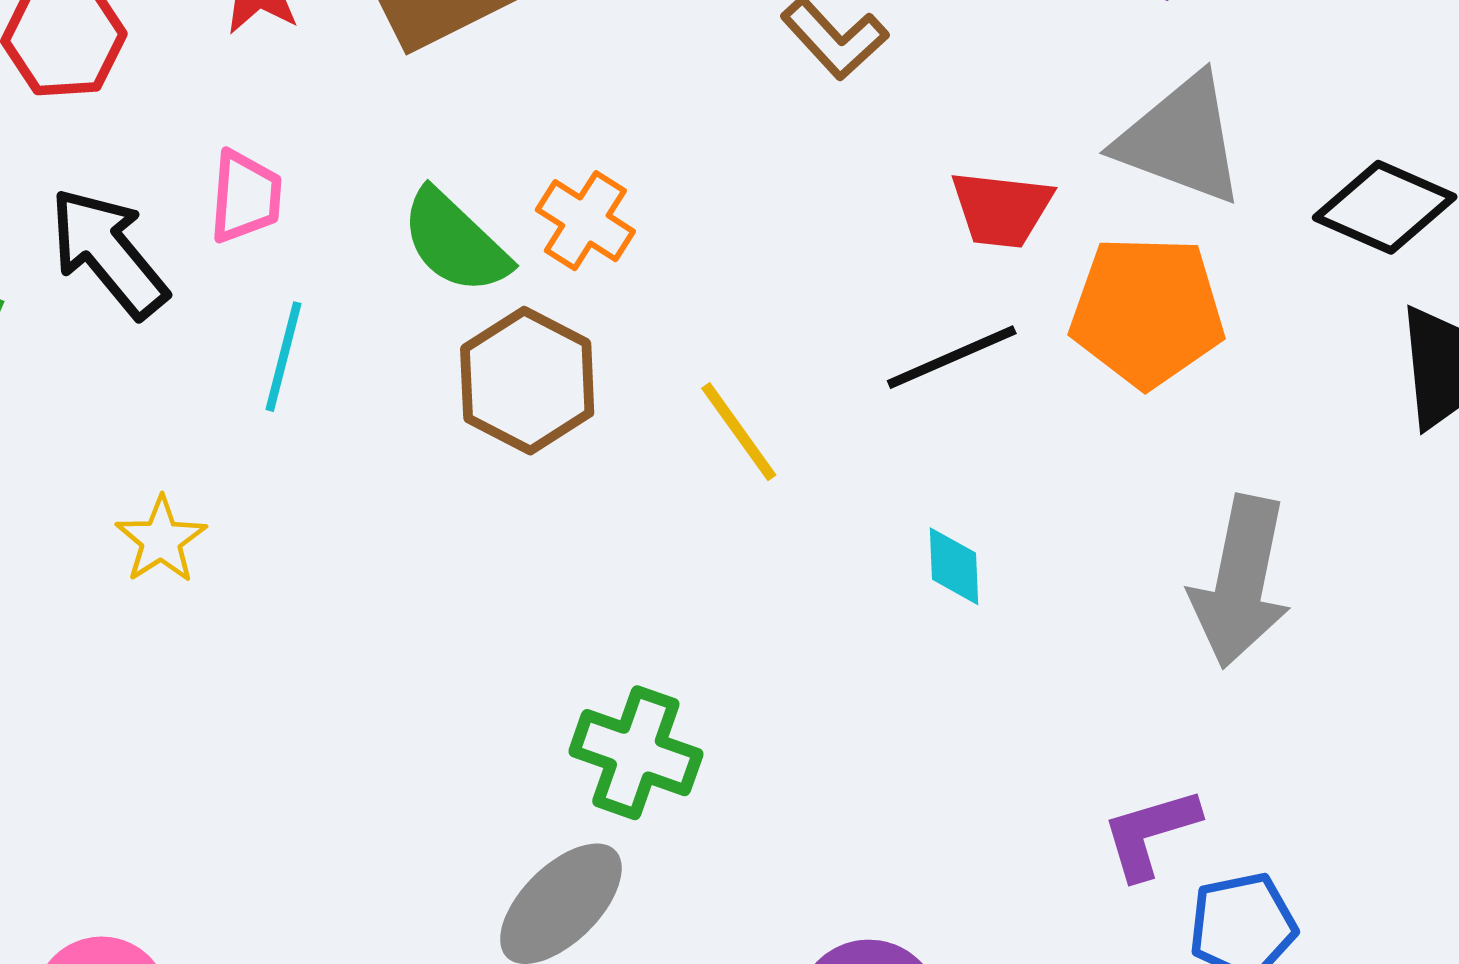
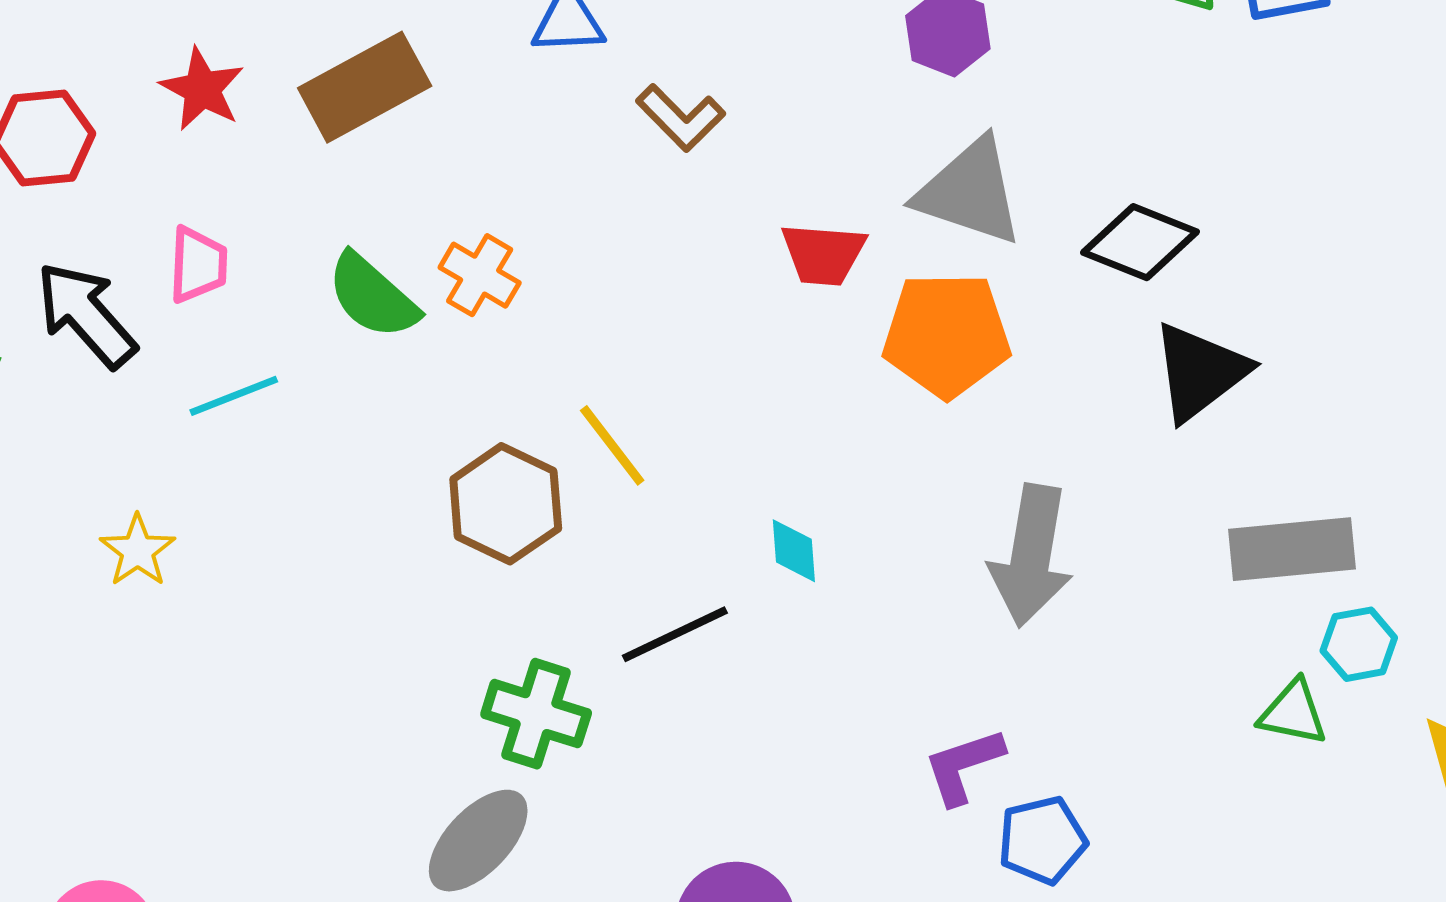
cyan line: (283, 357) -> (234, 396), turned 56
black line: (952, 357) -> (675, 634), moved
brown hexagon: (527, 381) -> (506, 504), moved

